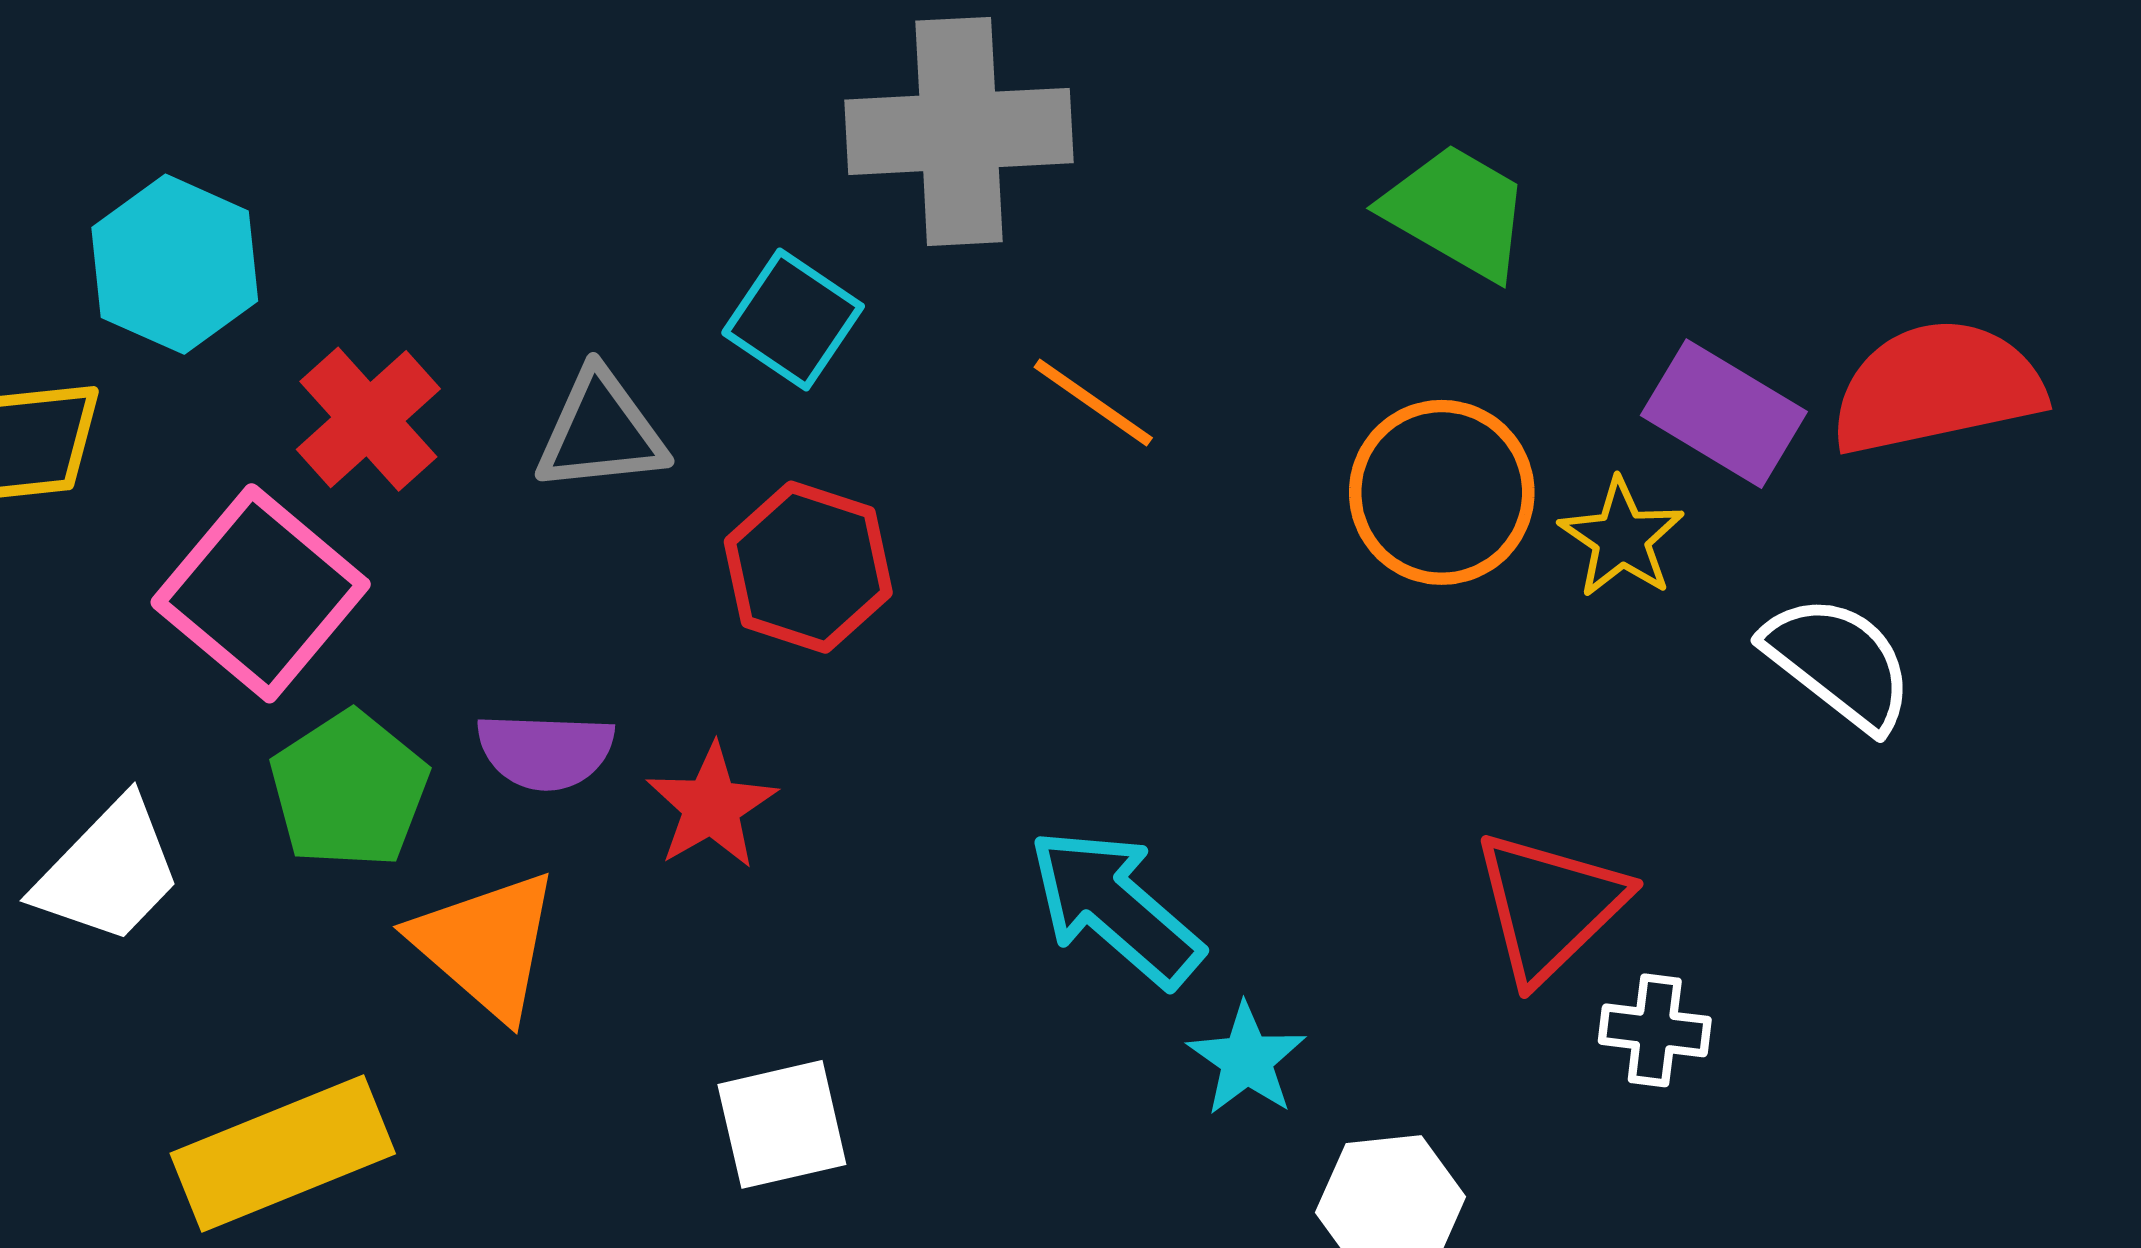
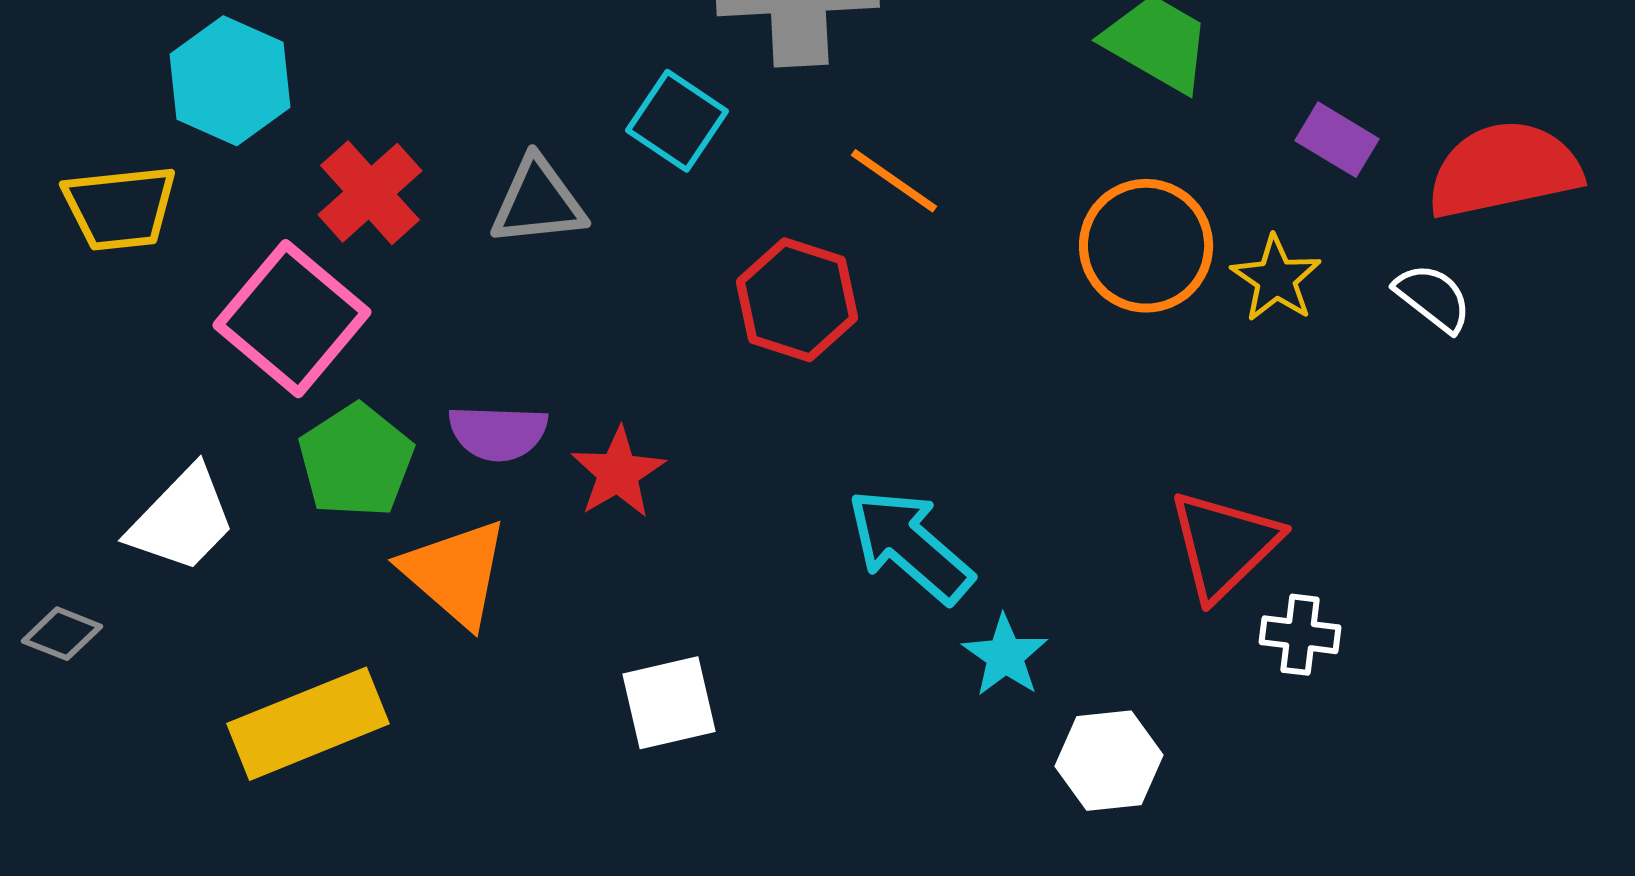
purple rectangle: (1724, 414) -> (1337, 140), moved, size x0.7
red hexagon: (808, 567) -> (797, 300), moved
white semicircle: (1839, 663) -> (1433, 298), moved, size x0.7

